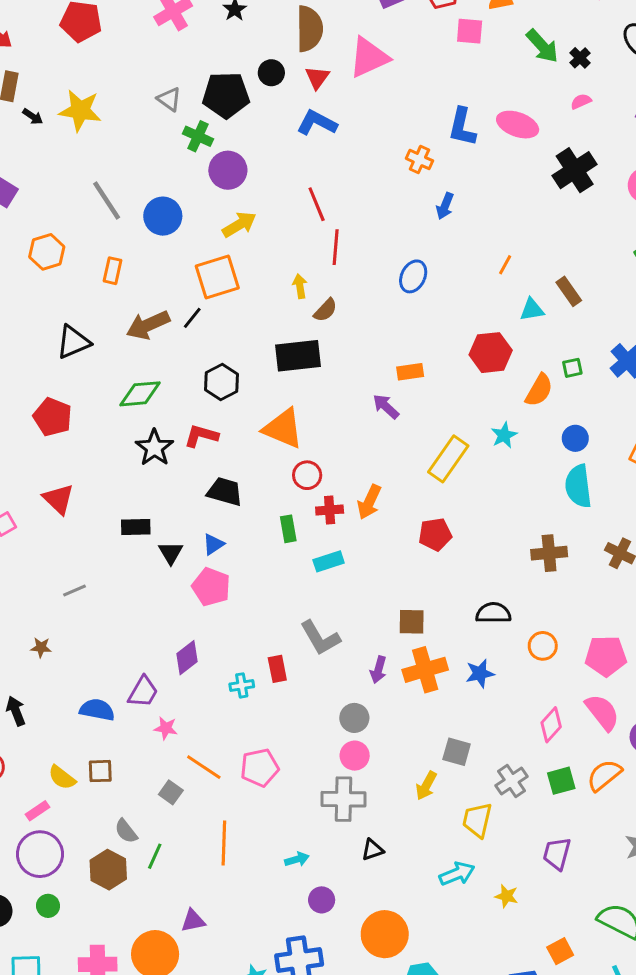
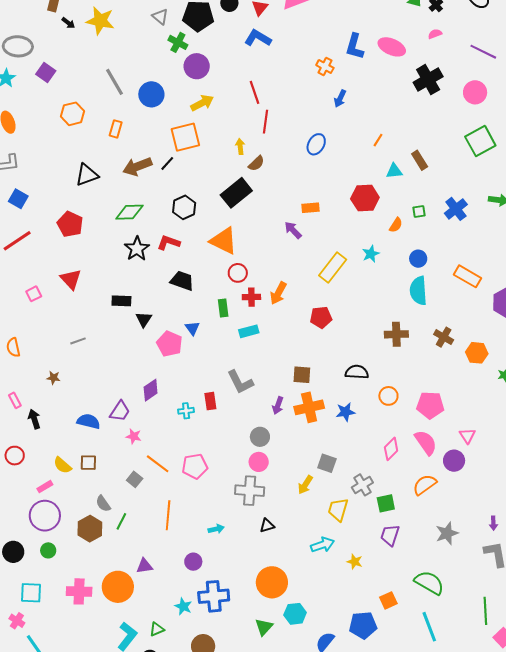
black rectangle: (298, 356) -> (236, 193), turned -36
orange semicircle: (539, 390) -> (396, 225), size x0.7
blue triangle: (213, 544) -> (192, 328), moved, turned -35
green square: (561, 781) -> (386, 503), moved
purple circle: (322, 900) -> (193, 562), moved

